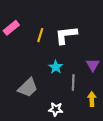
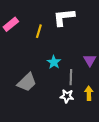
white L-shape: (66, 35) -> (64, 17), moved
white star: (56, 109) -> (67, 96), moved

